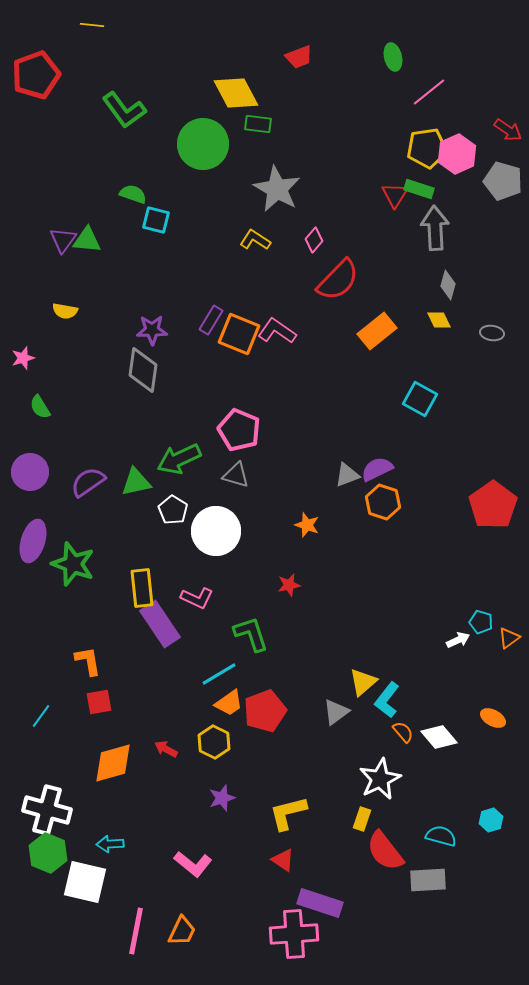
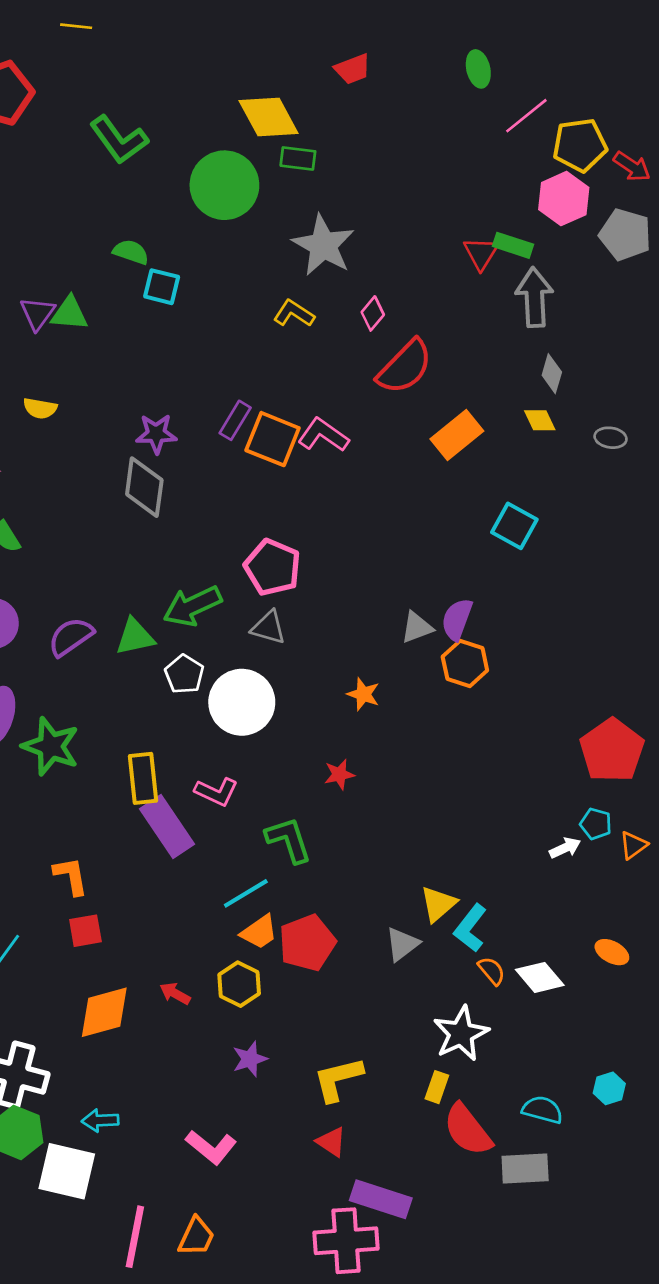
yellow pentagon: (427, 148) -> (580, 145), moved
purple semicircle: (377, 469) -> (457, 619), turned -44
red pentagon: (493, 505) -> (612, 750), moved

